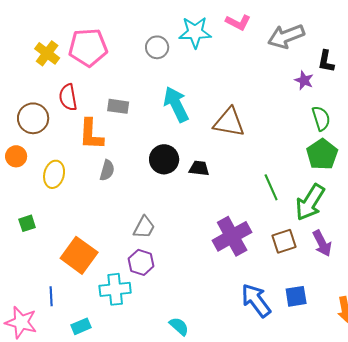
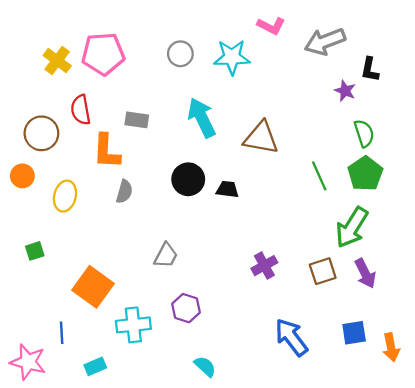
cyan star: (195, 32) -> (232, 57), moved
green line: (271, 187) -> (319, 176), moved
purple cross: (232, 236) -> (264, 266), size x0.6
purple hexagon: (141, 262) -> (186, 308), moved
blue square: (296, 296) -> (354, 333), moved

